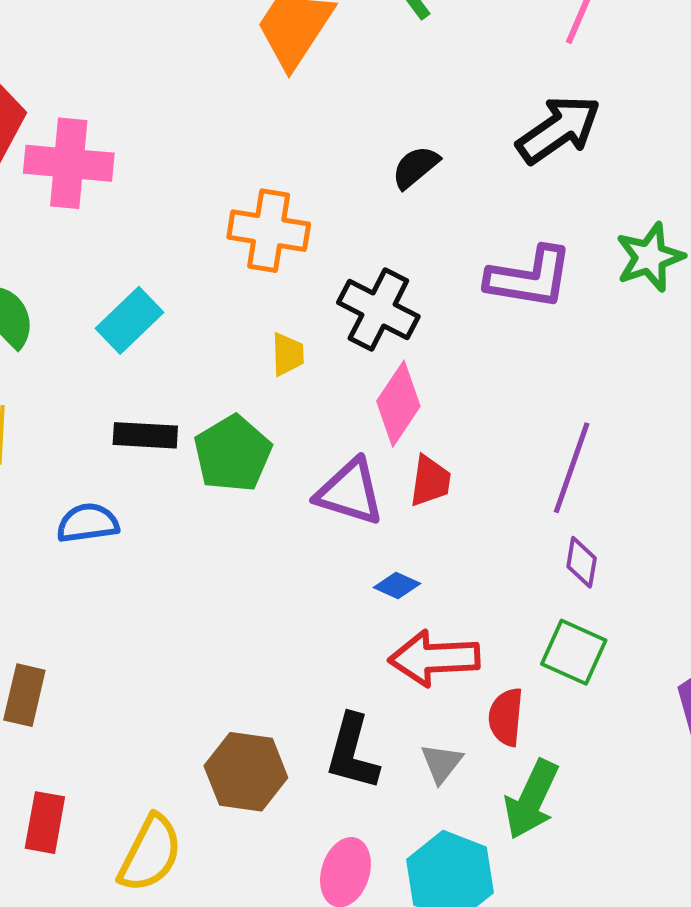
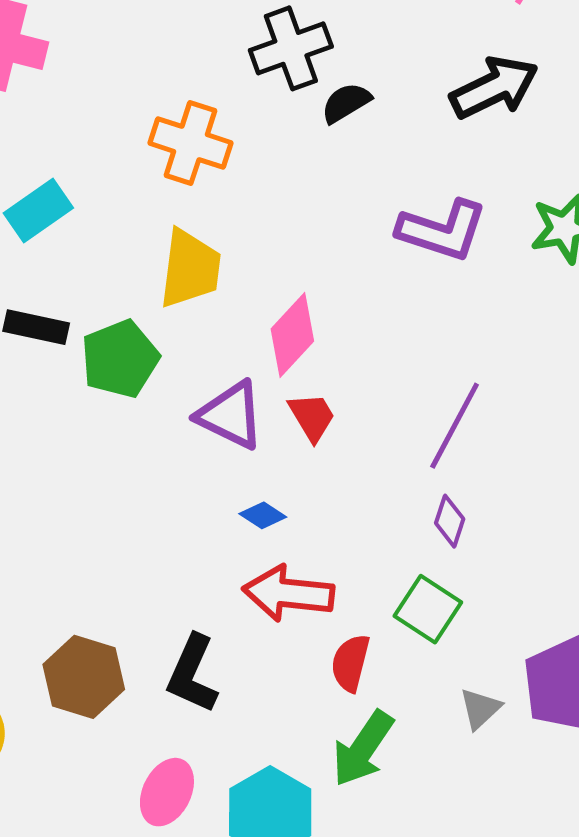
black cross: (378, 310) -> (291, 48), moved, turned 34
yellow trapezoid: (288, 354) -> (190, 269), size x1.8
red trapezoid: (430, 481) -> (312, 417), turned -48
gray triangle: (442, 763) -> (480, 709), moved

